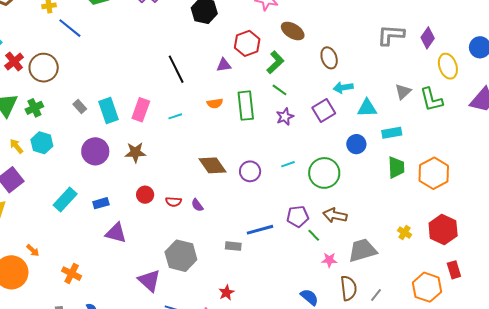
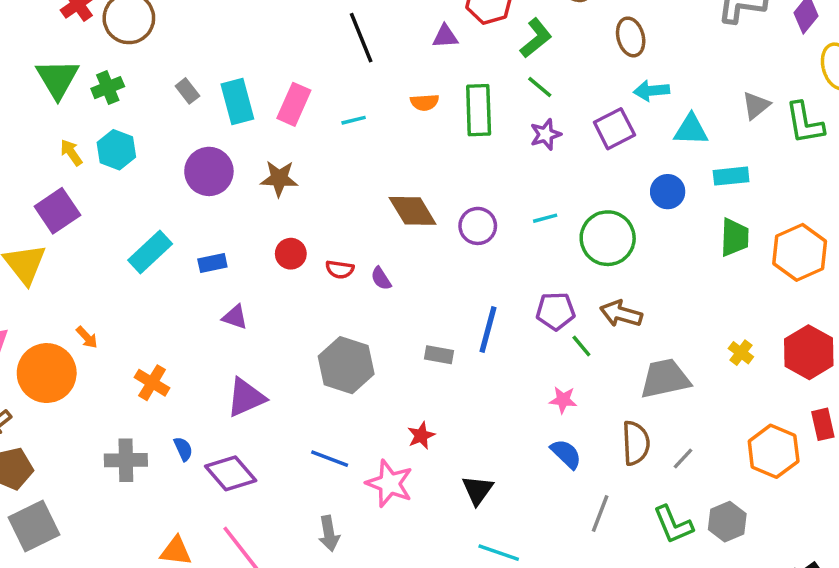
blue line: (260, 230) -> (488, 330), turned -64
purple triangle: (116, 233) -> (235, 317), size x0.7
pink star: (329, 260) -> (563, 400), moved
purple triangle: (149, 281) -> (246, 397), moved, turned 50

